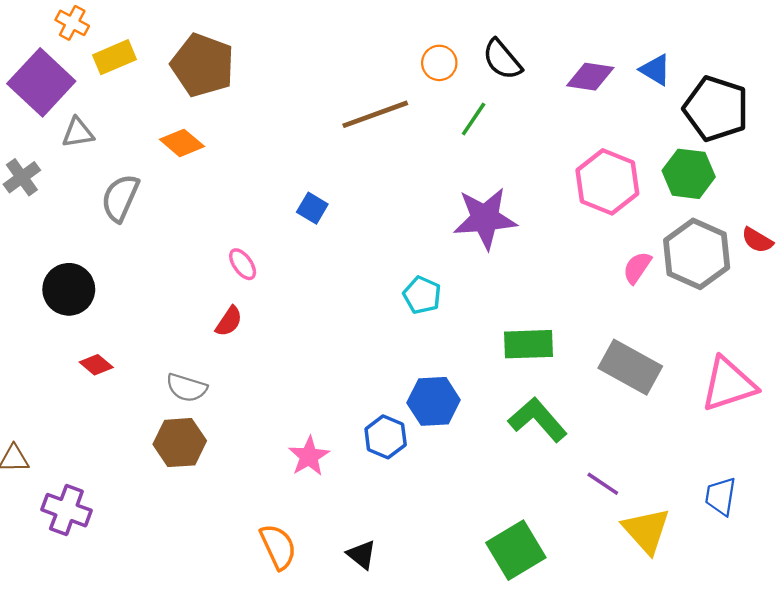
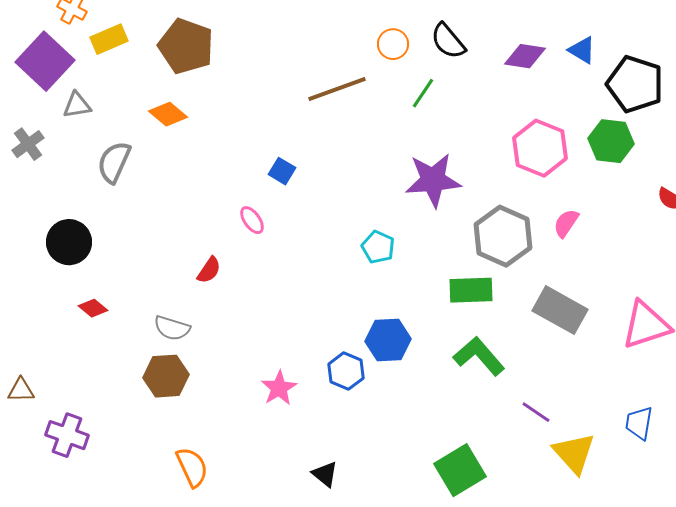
gray hexagon: (697, 254) -> (503, 236), moved
pink ellipse: (243, 264) -> (252, 220), moved
orange semicircle: (278, 547) -> (192, 467), moved

